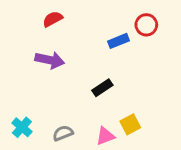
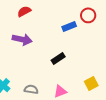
yellow square: (130, 124) -> (91, 83), moved
gray semicircle: (63, 133) -> (31, 89), turned 32

